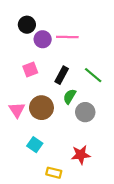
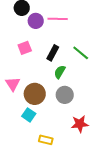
brown circle: (41, 108) -> (35, 94), moved
gray circle: (85, 112) -> (65, 95), moved
red star: (81, 155) -> (80, 124), moved

